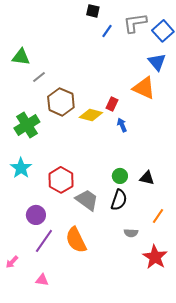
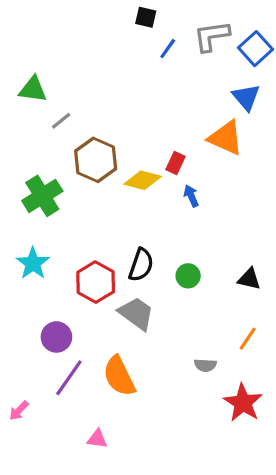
black triangle: (147, 178) -> (249, 279), moved
black semicircle: (119, 200) -> (141, 265), moved
pink triangle: (42, 280) -> (97, 439), moved

